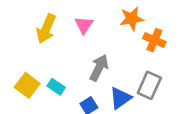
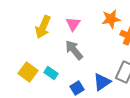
gray arrow: (99, 68) -> (74, 50), moved, turned -65

